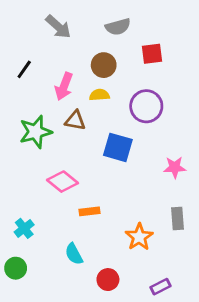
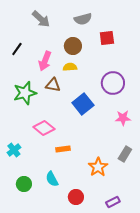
purple circle: (146, 106) -> (113, 83), moved
blue square: (118, 147) -> (83, 104), turned 35
gray rectangle: (178, 218) -> (125, 154), turned 35
cyan cross: (24, 228) -> (14, 150), moved
green circle: (16, 268) -> (24, 184), moved

